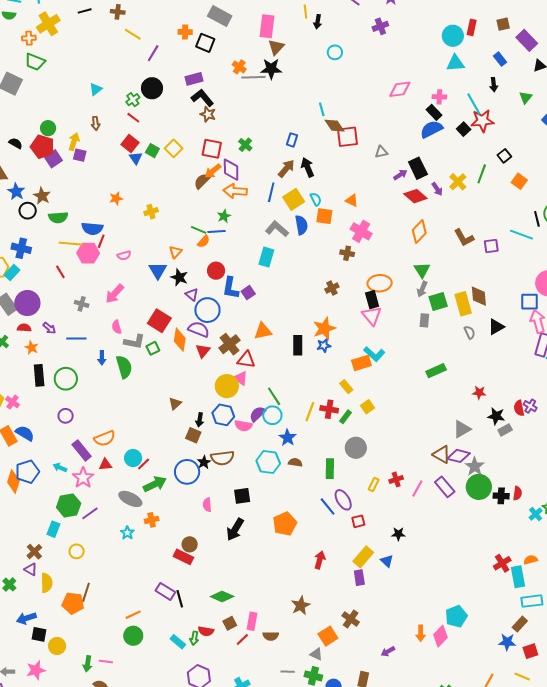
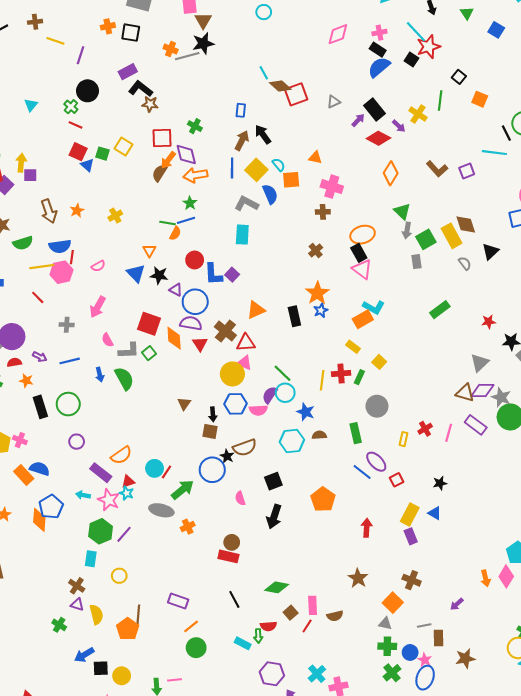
brown arrow: (96, 123) -> (49, 211), moved, size x1.6
cyan star: (127, 533) -> (127, 493), moved
purple rectangle: (165, 591) -> (178, 601), moved
orange pentagon: (73, 603) -> (128, 629), turned -30
gray line: (288, 672) -> (424, 625), moved

